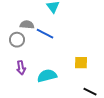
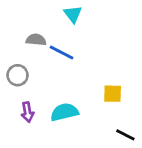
gray circle: (17, 40) -> (18, 75), moved
purple arrow: (21, 68) -> (27, 112), moved

